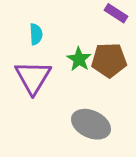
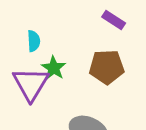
green star: (79, 59) -> (54, 68), moved

